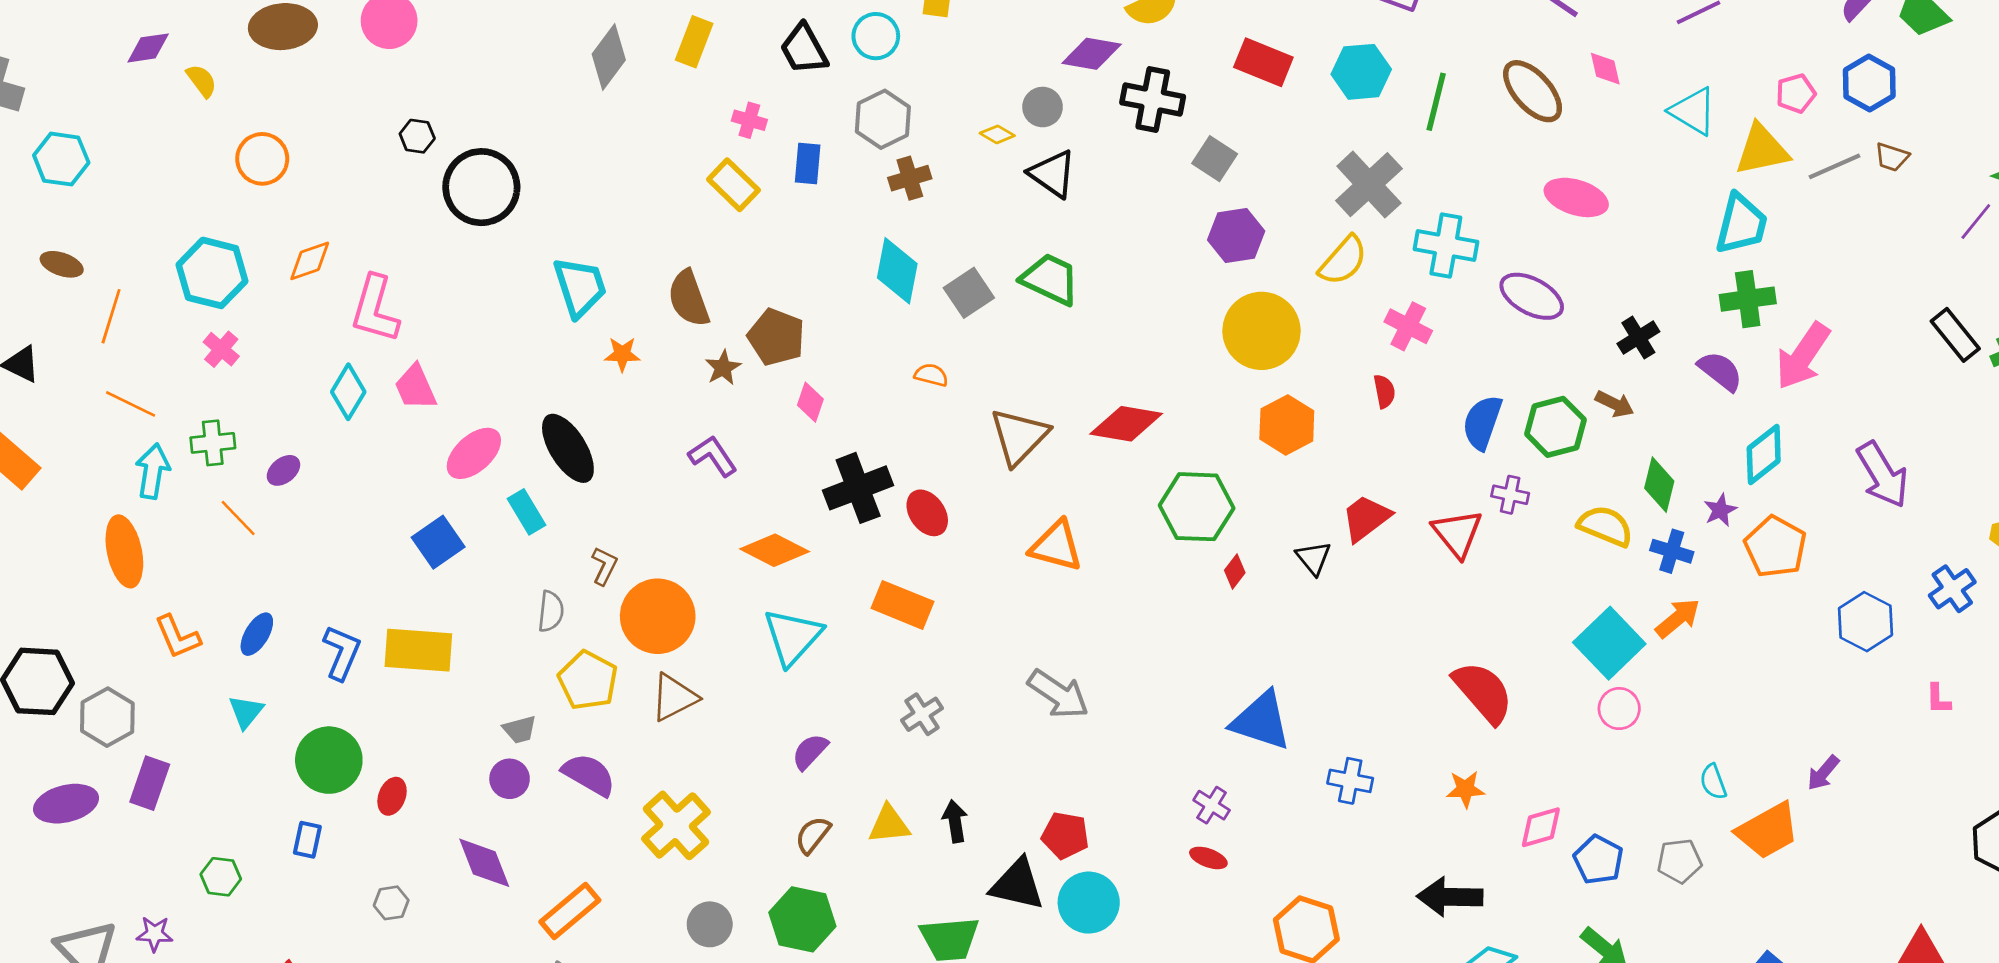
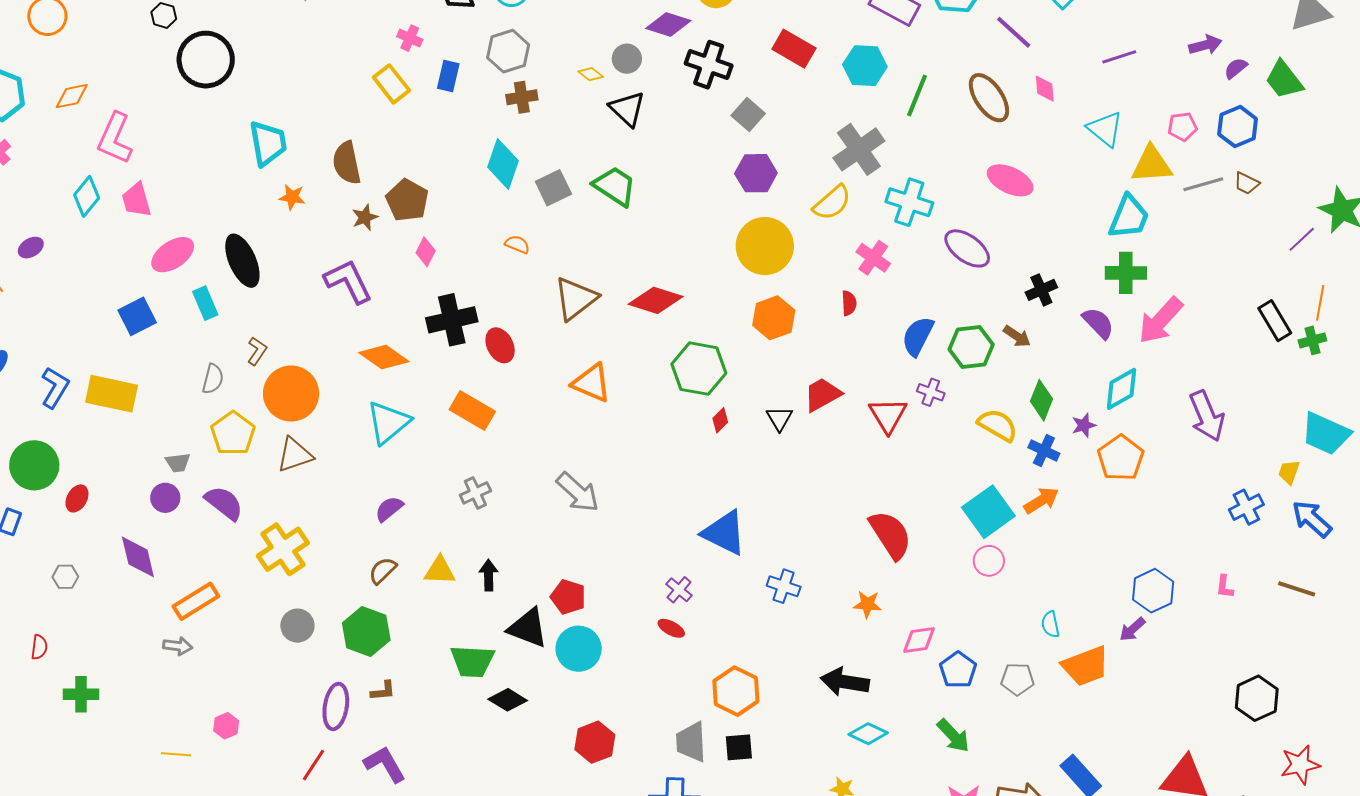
purple L-shape: (713, 456) -> (348, 281), size x1.4
blue hexagon: (1866, 622) -> (1153, 591), moved

